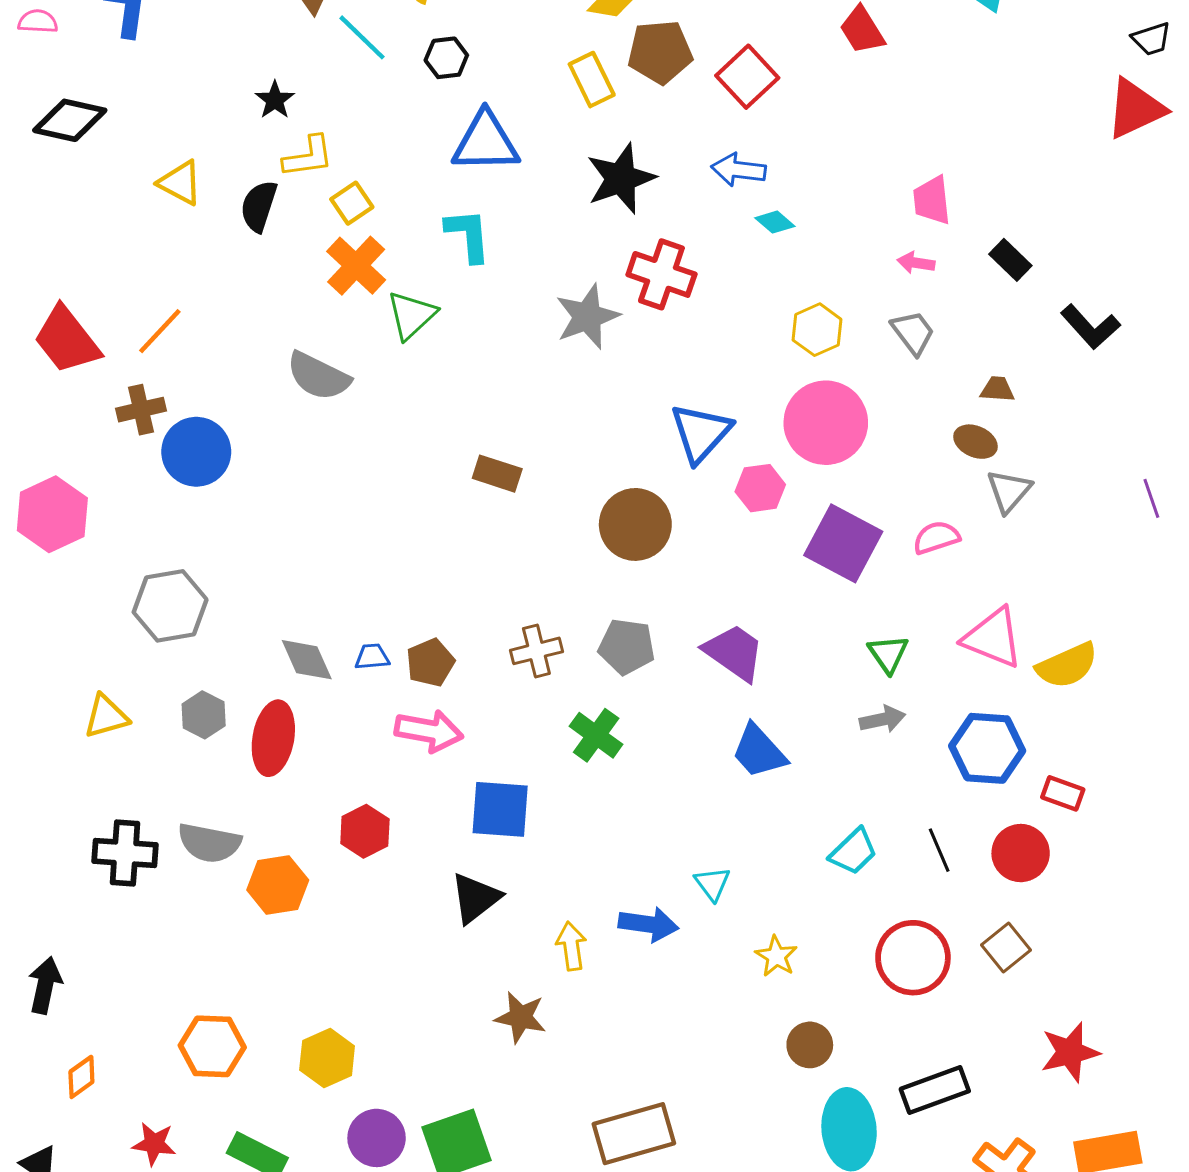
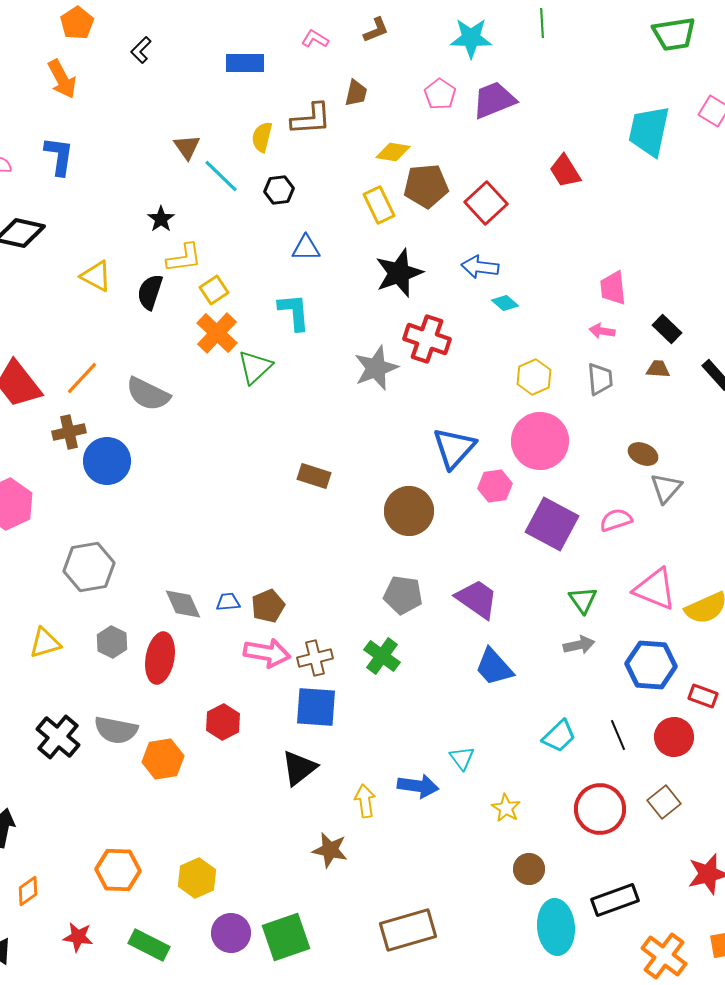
blue triangle: (486, 142) -> (306, 248), size x0.6
gray trapezoid: (913, 333) -> (600, 379), turned 32
gray semicircle: (318, 376) -> (148, 394), moved
brown trapezoid: (997, 389) -> (658, 369), moved
brown cross: (536, 651) -> (315, 658), moved
black cross: (125, 853) -> (58, 737), turned 36

